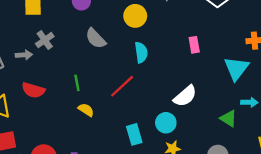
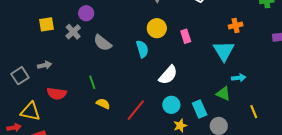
yellow circle: (135, 16) -> (157, 28), moved
gray cross: (45, 40) -> (73, 32), moved
red line: (122, 86) -> (136, 110), moved
white semicircle: (185, 96) -> (168, 75), moved
cyan rectangle: (134, 134) -> (200, 109), moved

